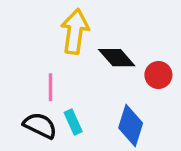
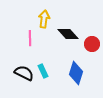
yellow arrow: (75, 31) -> (44, 19), size x0.7
pink line: (51, 87) -> (30, 38), moved

